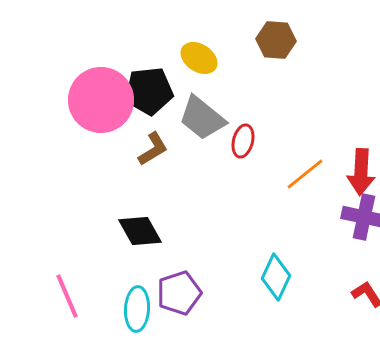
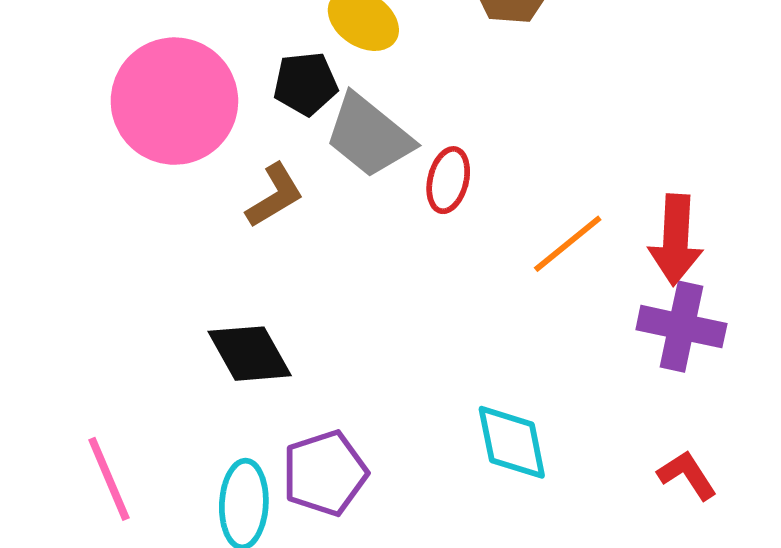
black pentagon: (149, 91) -> (306, 84), moved, size x0.7
cyan diamond: (276, 277) -> (512, 442), turned -36

